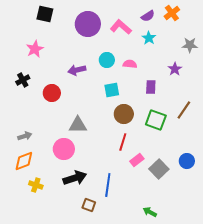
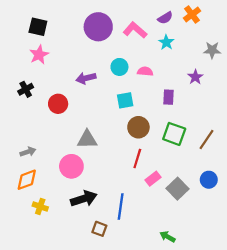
black square: (45, 14) -> (38, 27), moved
brown line: (184, 110) -> (207, 140), moved

